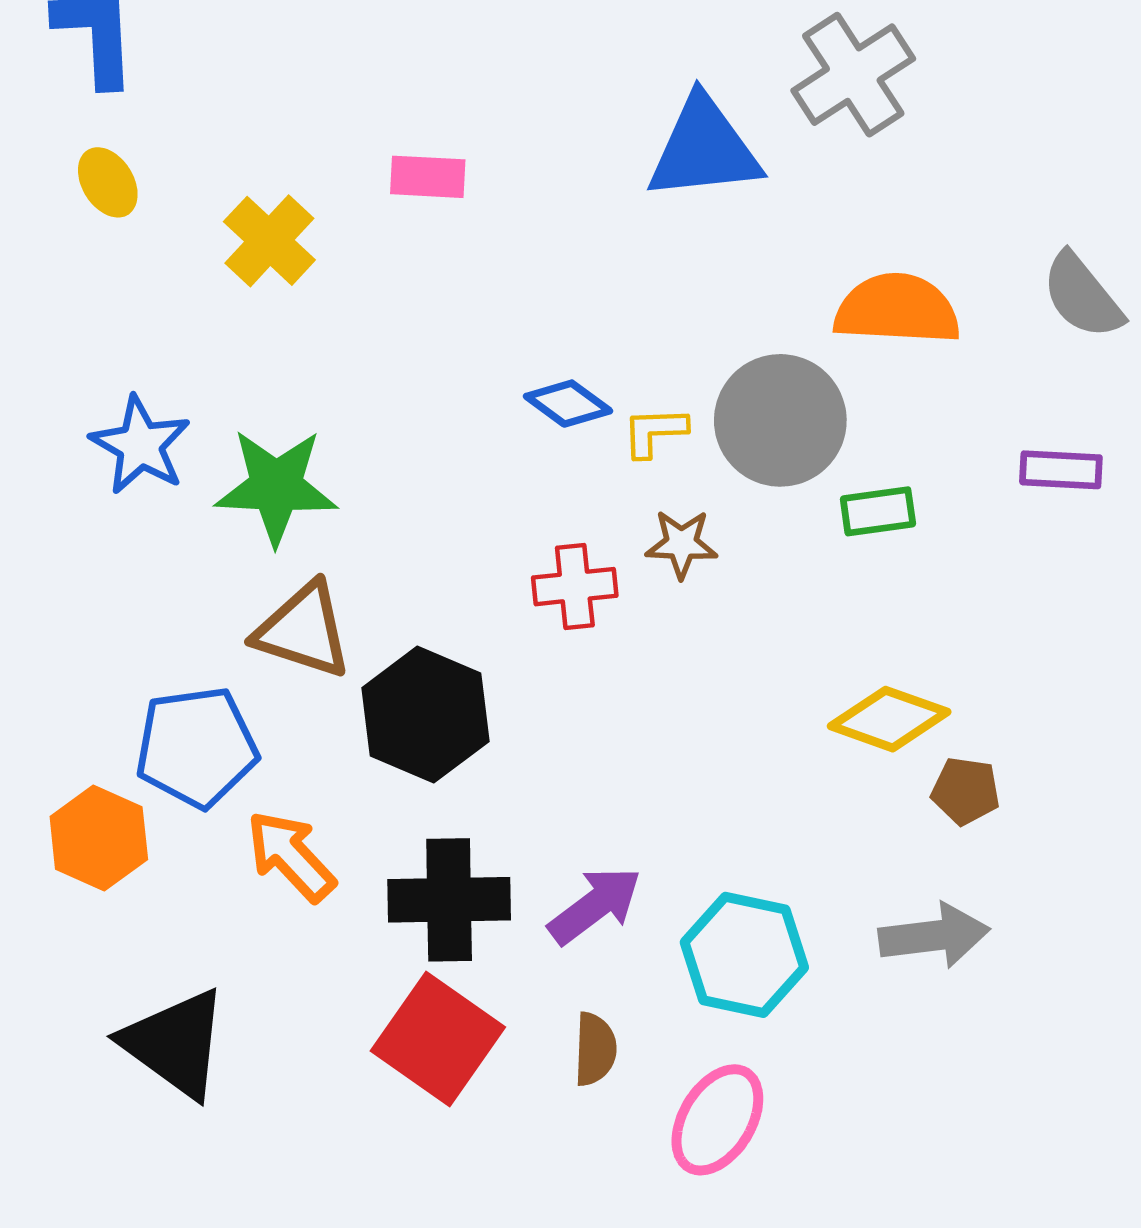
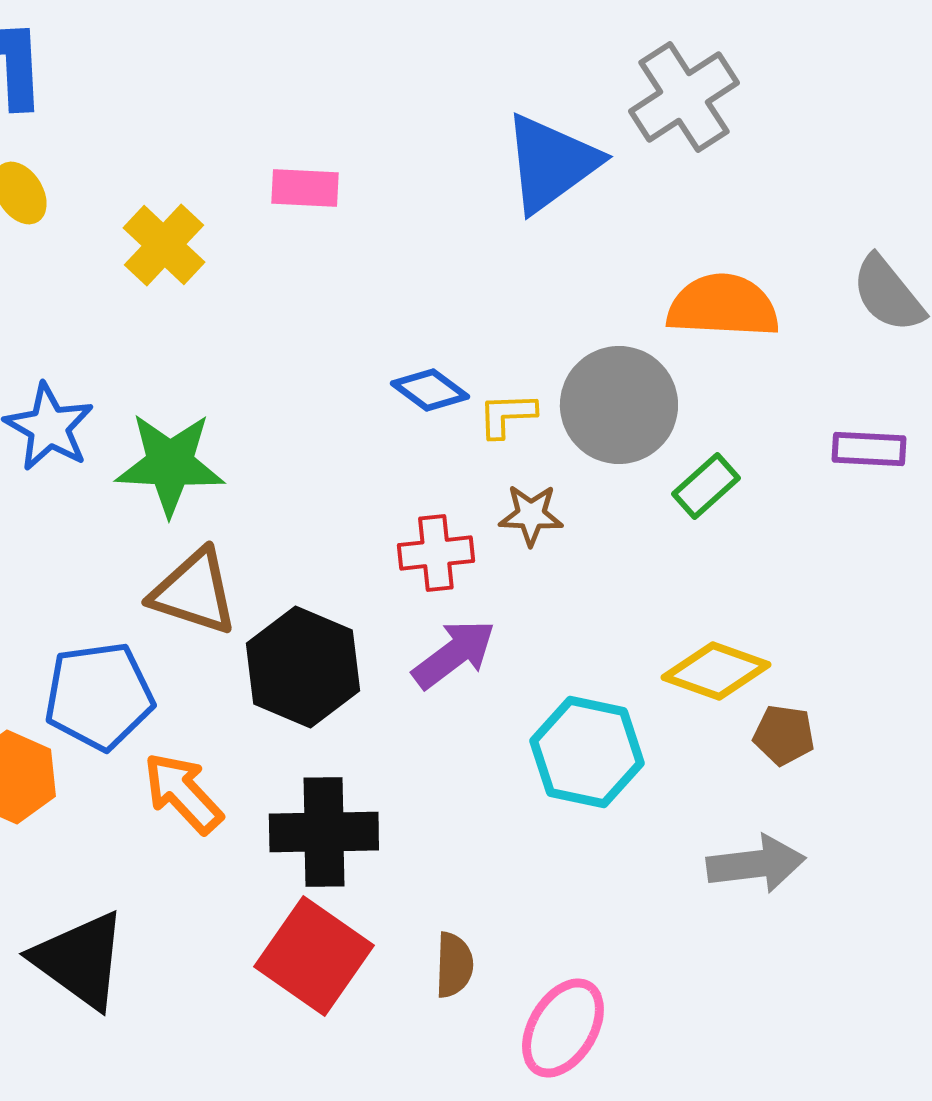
blue triangle: (704, 149) -> (551, 163), turned -30
green rectangle: (878, 511) -> (706, 486), turned -34
purple arrow: (595, 905) -> (454, 654), moved
cyan hexagon: (744, 955) -> (587, 752), moved

